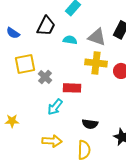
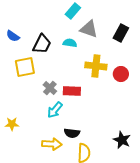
black trapezoid: (46, 26) -> (42, 44), moved
gray triangle: (97, 37) -> (89, 29), moved
gray cross: (45, 77) -> (50, 88), moved
black semicircle: (90, 124) -> (72, 133), moved

